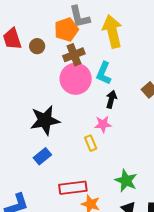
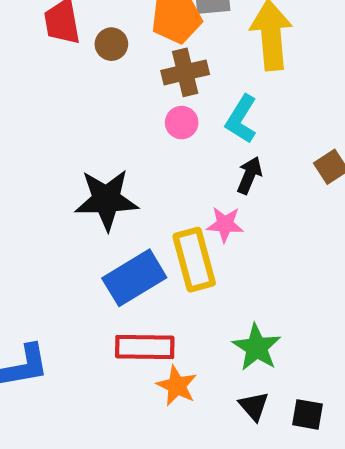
pink circle: (76, 79) -> (182, 123), size x0.5
yellow rectangle: (91, 143) -> (194, 260), size x1.8
blue rectangle: (42, 156) -> (134, 278), moved, size x1.6

